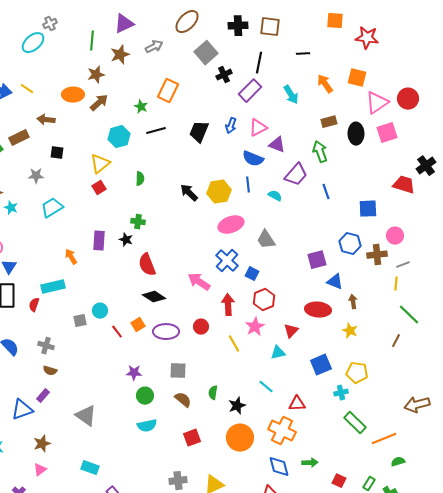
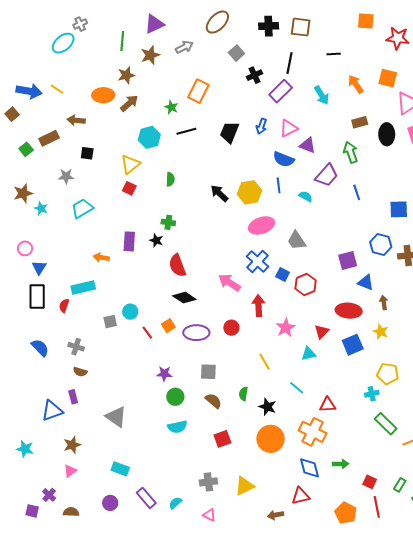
gray square: (206, 53) -> (236, 53), size x0.7
red square: (99, 188) -> (129, 188), turned -32
orange arrow: (71, 257) -> (101, 257), turned -49
red hexagon: (264, 300) -> (306, 285), moved
yellow line: (234, 344) -> (264, 362), moved
blue square: (321, 365) -> (353, 345), moved
purple rectangle: (43, 396) -> (73, 397), turned -56
black star: (237, 406) -> (268, 407), turned -30

